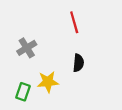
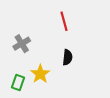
yellow star: (48, 82) -> (40, 74), turned -30

